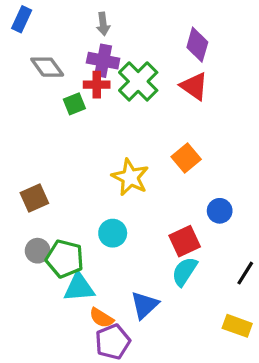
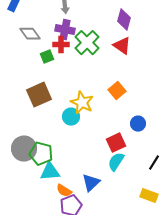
brown square: (34, 198) -> (39, 95), moved, size x1.4
cyan circle: (113, 233) -> (71, 117), moved
gray circle: (38, 251) -> (24, 149), size x1.6

